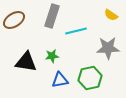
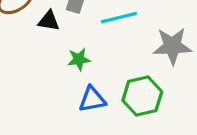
black triangle: (26, 62) -> (49, 21), moved, size x0.6

